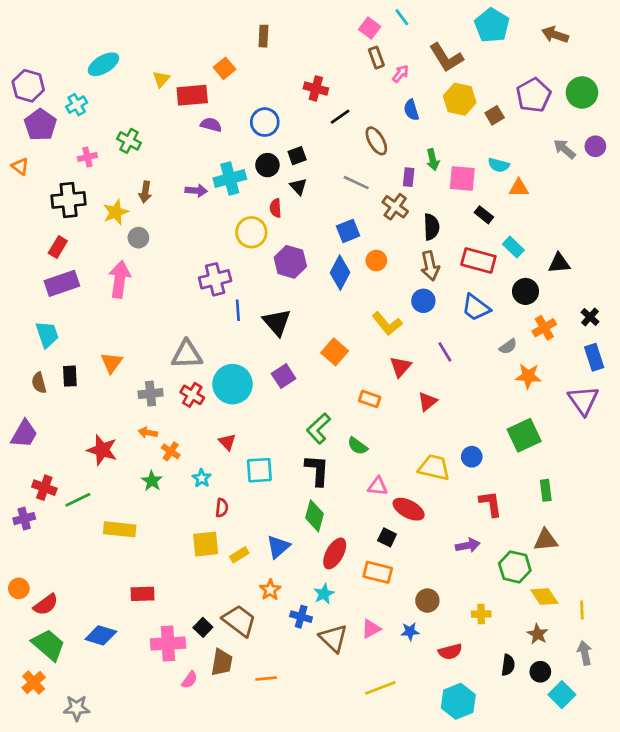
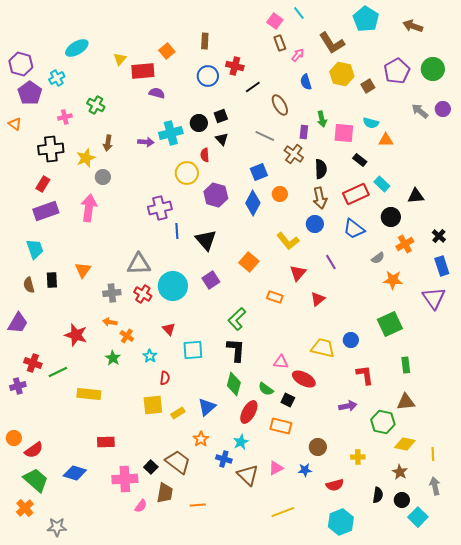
brown rectangle: (263, 36) -> (205, 41), moved
blue circle: (265, 122) -> (208, 76), moved
red rectangle: (478, 260) -> (356, 194), turned -40
green semicircle: (358, 446) -> (266, 389), moved
yellow diamond: (544, 596) -> (405, 444), turned -45

